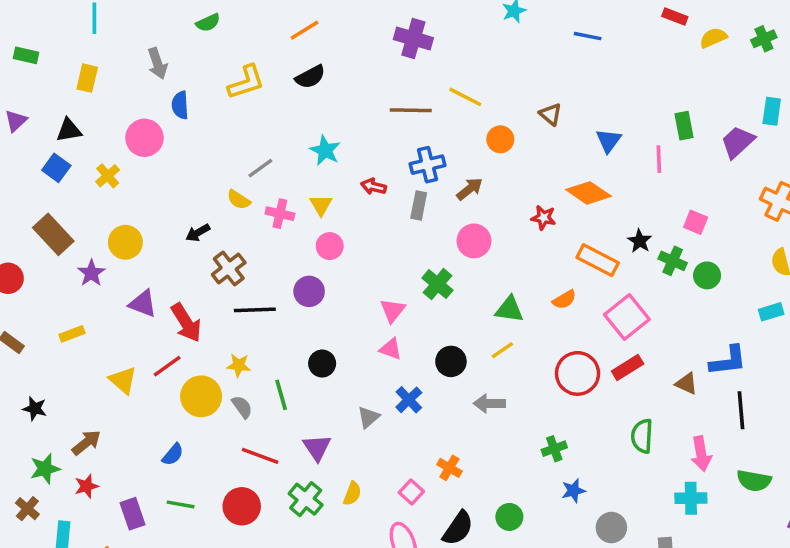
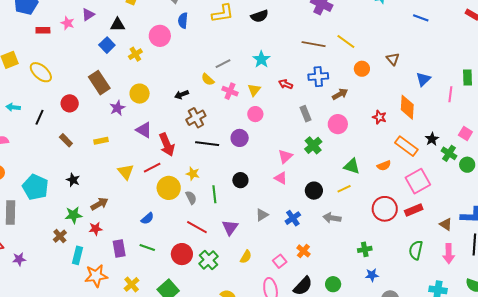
orange diamond: (589, 193) -> (407, 107), turned 50
gray rectangle: (419, 205) -> (305, 114), moved, turned -42
blue cross: (409, 400) -> (293, 218), moved
pink arrow: (701, 454) -> (449, 254), moved
green cross: (306, 499) -> (209, 260), moved

